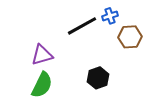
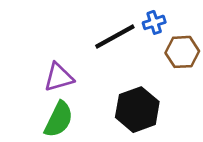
black hexagon: (98, 78) -> (137, 110), size x1.4

